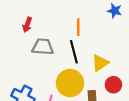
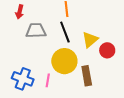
red circle: (113, 85) -> (107, 50), moved

